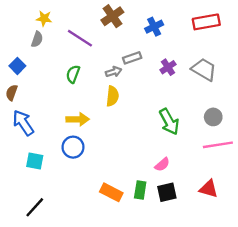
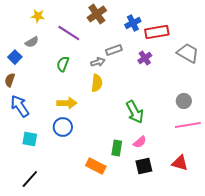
red rectangle: (206, 22) -> (157, 32), moved
gray semicircle: (37, 39) -> (32, 42), moved, turned 40
gray trapezoid: (204, 69) -> (188, 53), moved
green arrow: (169, 122) -> (135, 112), moved
green rectangle: (140, 190) -> (117, 148), moved

